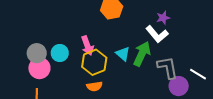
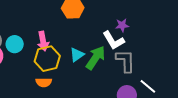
cyan triangle: (123, 54) -> (77, 55), turned 35
gray L-shape: (168, 68) -> (125, 61), moved

